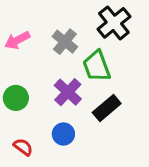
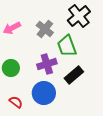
purple cross: (68, 92) -> (47, 64), turned 30
blue circle: (63, 134) -> (44, 93), size x1.5

